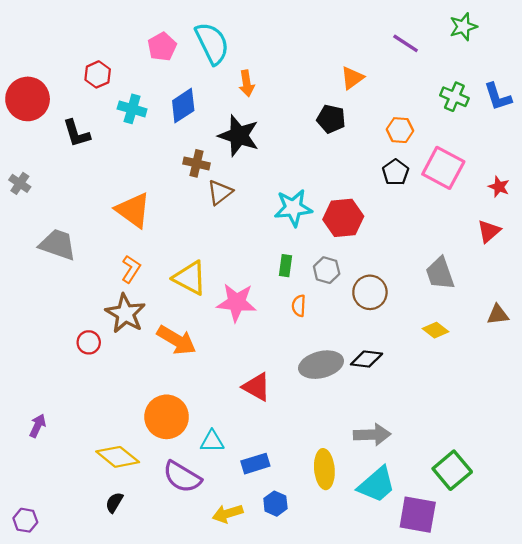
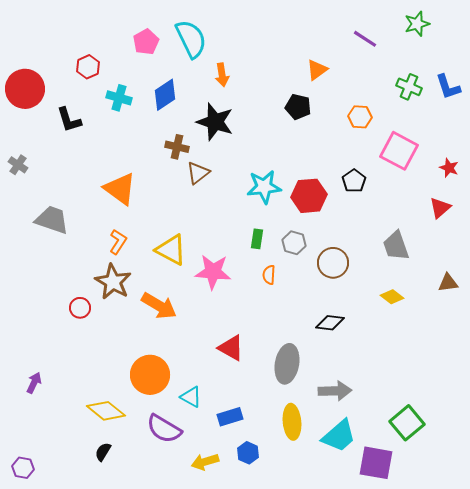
black pentagon: (396, 172) -> (354, 181), moved
gray ellipse: (321, 365) -> (287, 364), moved, turned -66
cyan triangle: (212, 441) -> (191, 397), turned 30

